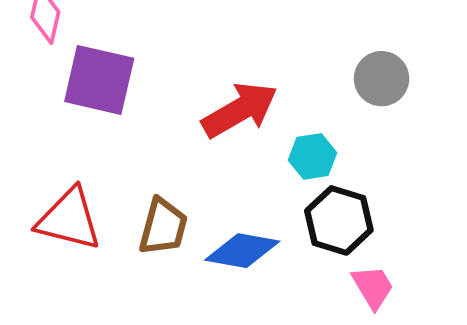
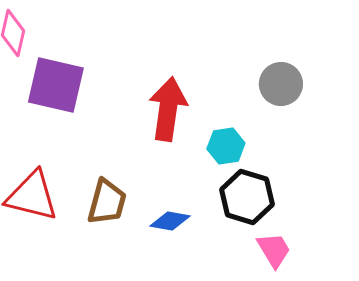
red arrow: (240, 110) -> (168, 109), turned -52
blue diamond: (242, 251) -> (170, 221), size x0.7

